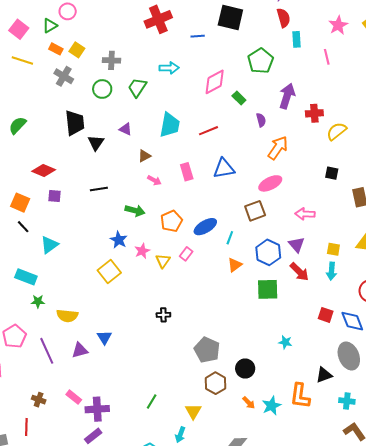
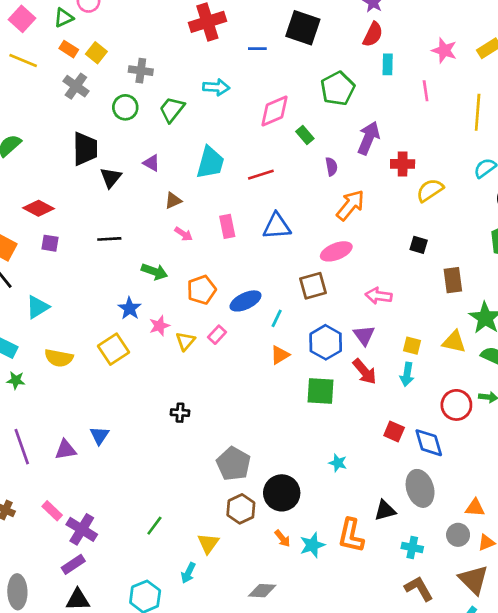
red semicircle: (283, 18) -> (373, 34), turned 36
pink star: (338, 25) -> (444, 50), turned -30
yellow semicircle: (67, 316) -> (59, 358), moved
black circle: (245, 368) -> (282, 493), size x1.4
purple cross: (97, 409) -> (82, 529), turned 30

